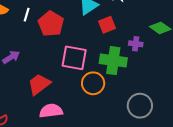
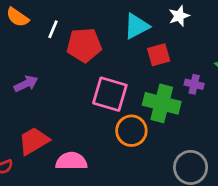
red pentagon: (51, 24) -> (84, 45), turned 30
red trapezoid: (39, 84) -> (34, 141), moved

